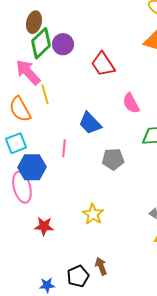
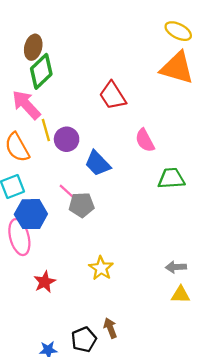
purple circle: (63, 44) -> (67, 139), moved
pink line: (64, 148) -> (68, 192), turned -54
gray pentagon: (113, 159) -> (82, 205), moved
red star: (44, 226) -> (45, 282), turned -30

